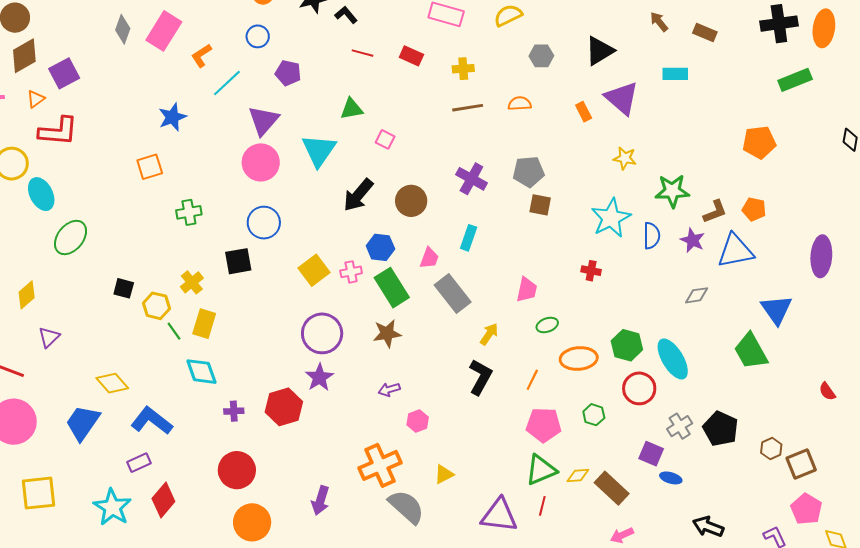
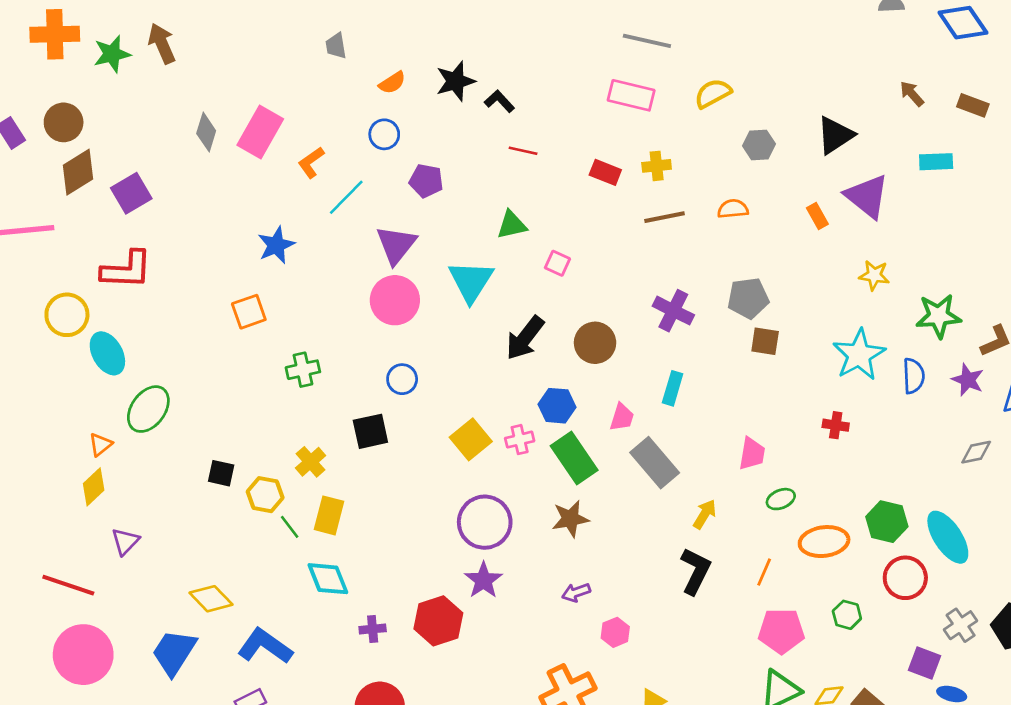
red rectangle: (411, 56) -> (605, 172), moved
orange triangle: (36, 99) -> (100, 445), moved
blue circle: (264, 223) -> (402, 379), size x0.7

